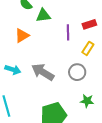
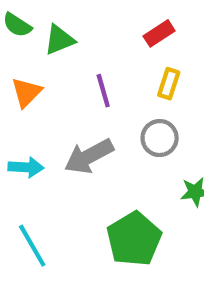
purple line: (68, 32) -> (103, 91), moved
gray arrow: (43, 72) -> (89, 156), turned -45

